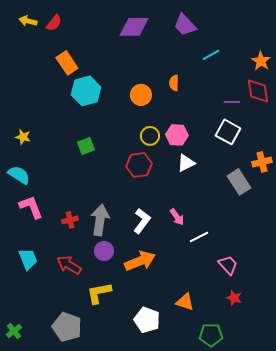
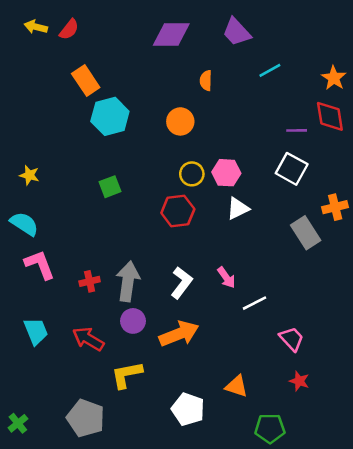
orange semicircle: (174, 83) -> (206, 81), moved

